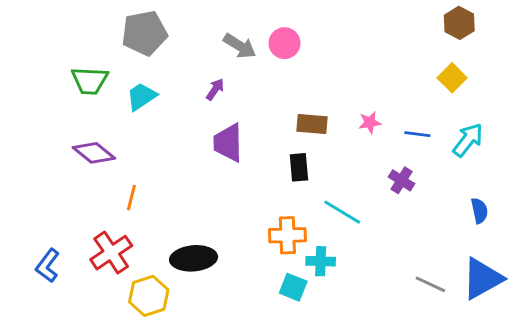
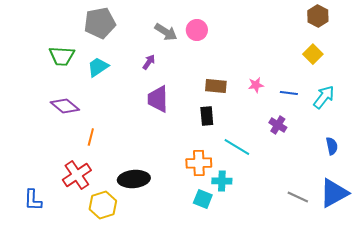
blue L-shape: (48, 266) -> (33, 200), moved, turned -35

